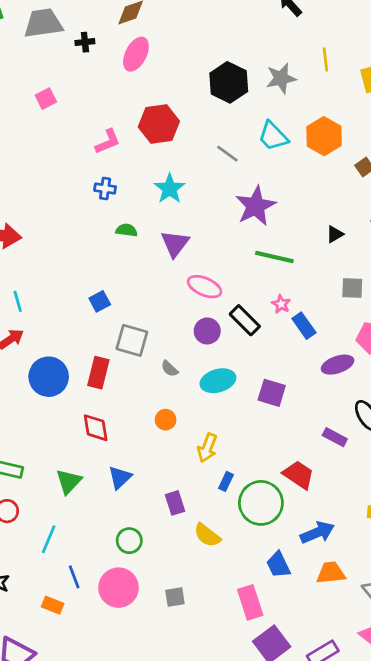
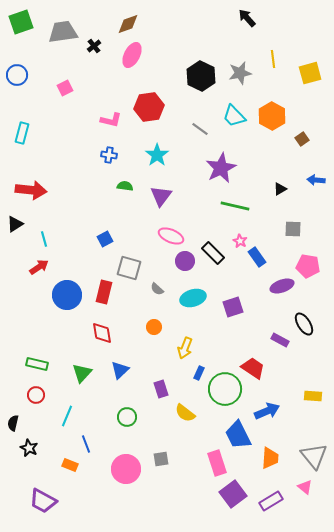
black cross: (85, 42) -> (94, 46), turned -32
pink L-shape: (108, 142) -> (111, 120), turned 35
pink ellipse: (204, 287) -> (171, 236), moved
purple square: (272, 393) -> (233, 307), turned -35
blue trapezoid: (278, 565) -> (238, 435), size x1.4
orange trapezoid: (331, 573) -> (270, 458), moved, turned 100
pink circle: (119, 588) -> (126, 469), moved

